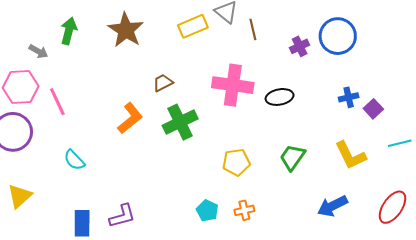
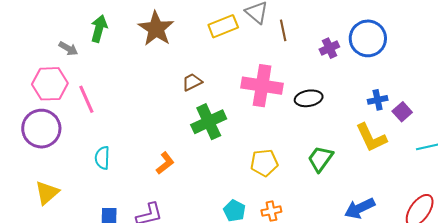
orange L-shape: (130, 118) -> (165, 163), moved, size x0.7
yellow L-shape: (350, 155) -> (371, 138), moved
cyan semicircle: (74, 160) -> (102, 158), turned 45

